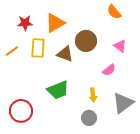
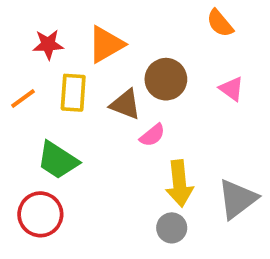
pink semicircle: (109, 70) -> (152, 135), moved
green trapezoid: (58, 90) -> (58, 160), moved, turned 55
yellow arrow: (93, 95) -> (179, 183), size x1.6

